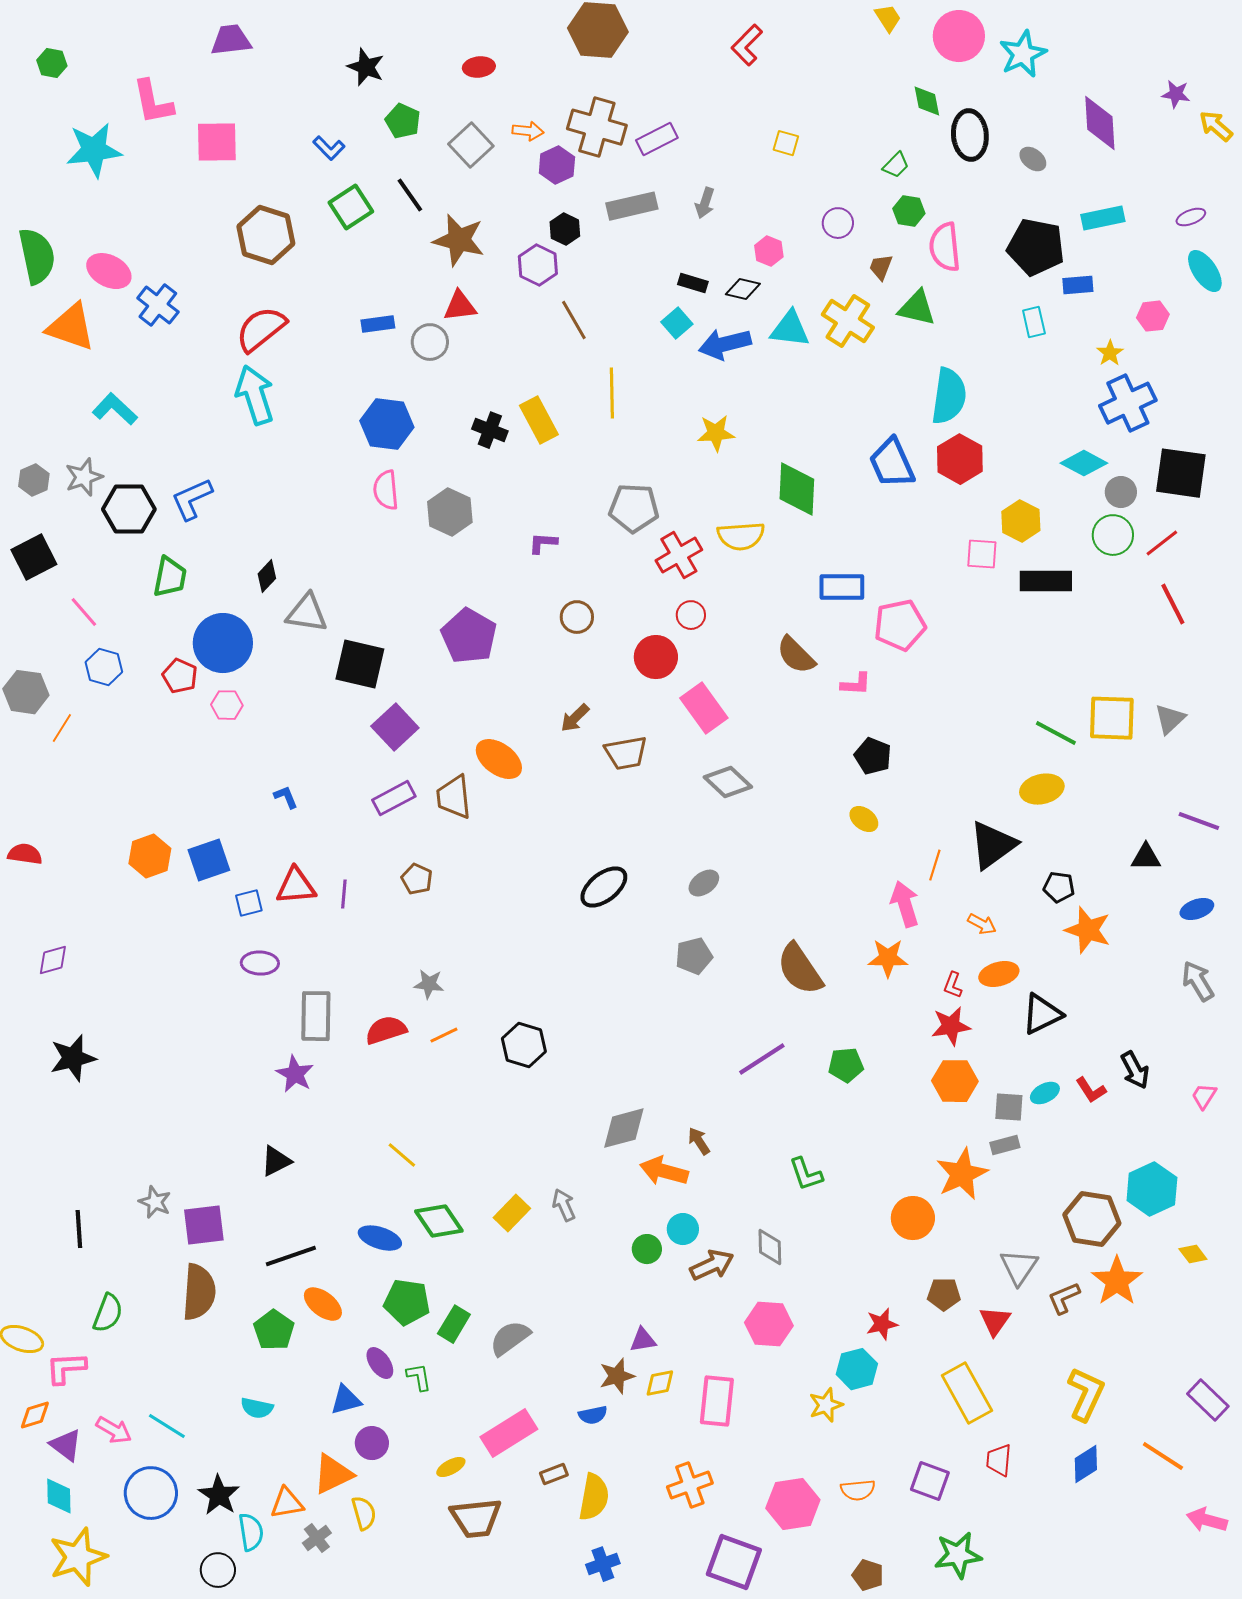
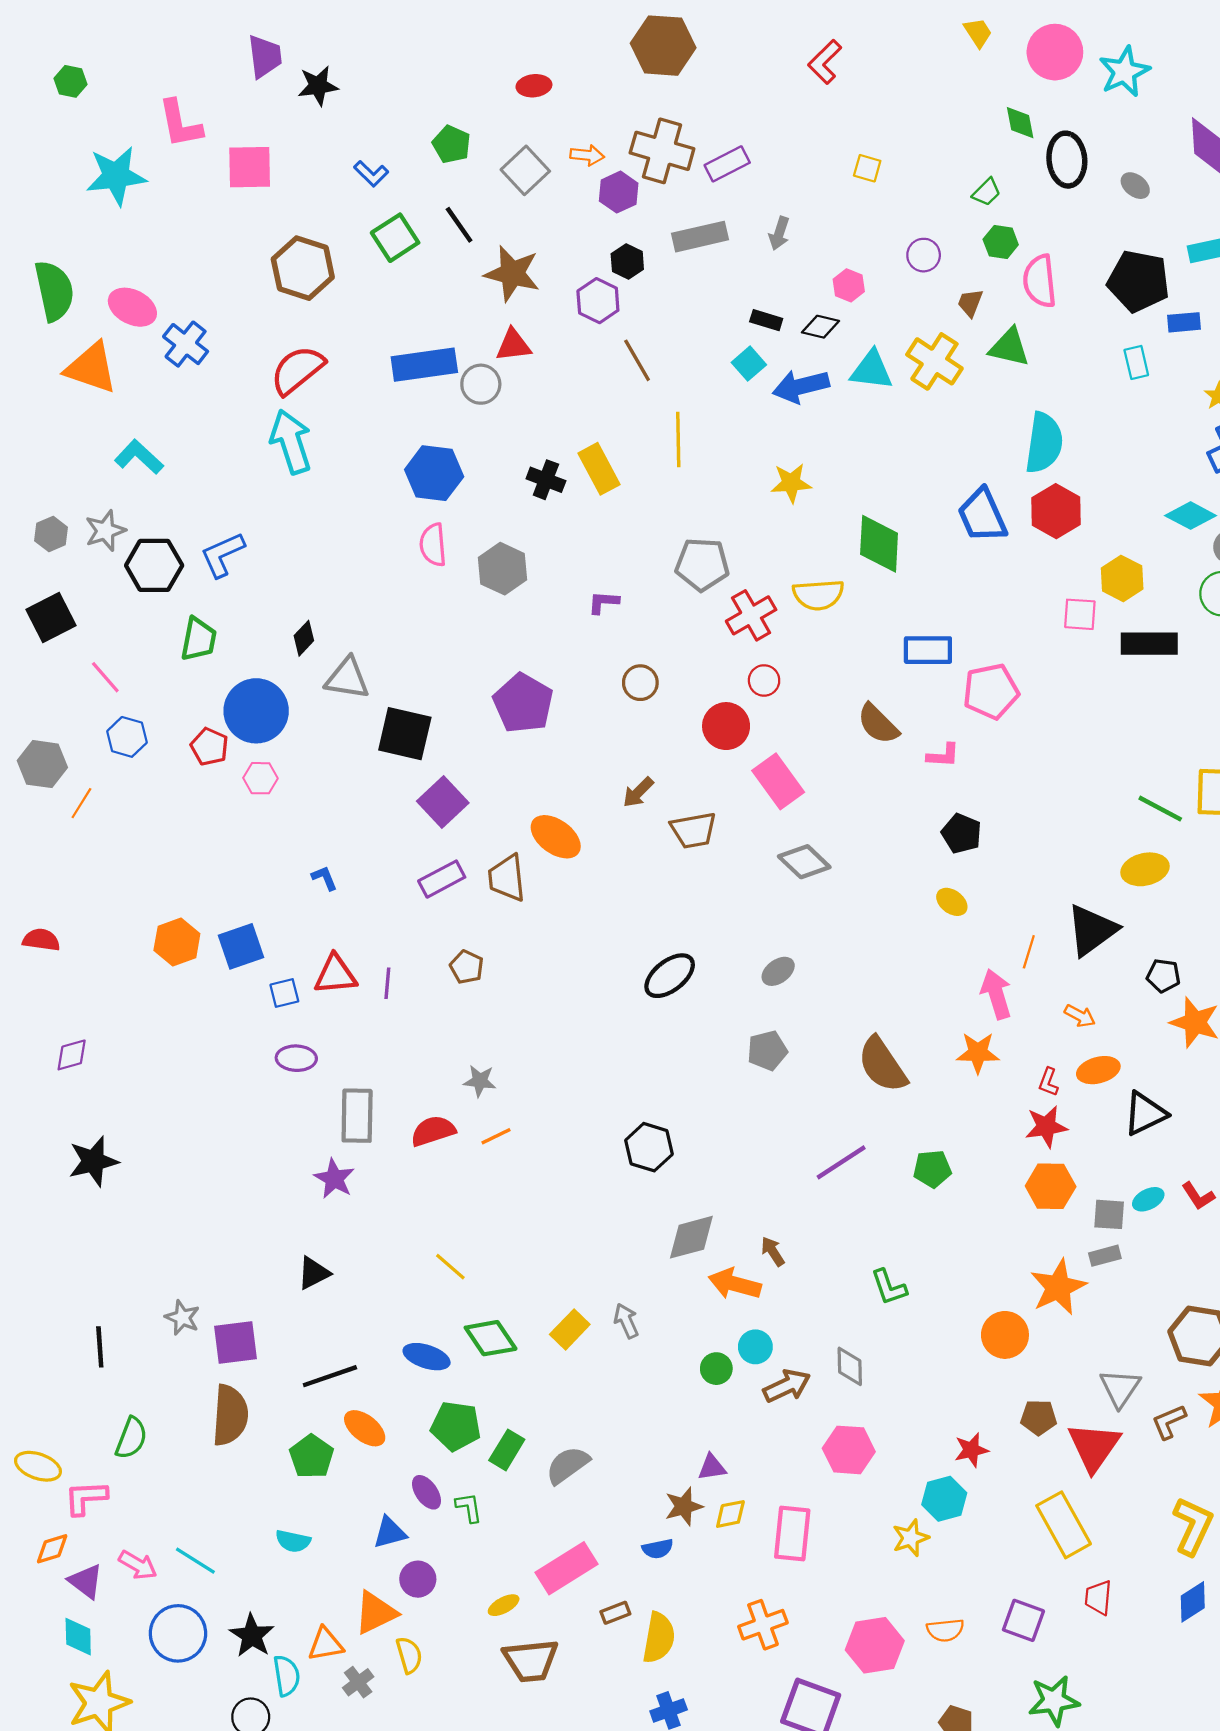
purple trapezoid: (231, 40) -> (265, 56), turned 90
black star: (366, 67) -> (318, 86), moved, turned -30
blue rectangle: (378, 324) -> (424, 365), size x1.8
black hexagon: (524, 1045) -> (649, 1147), moved
red triangle: (995, 1321) -> (1094, 1447), size x1.6

